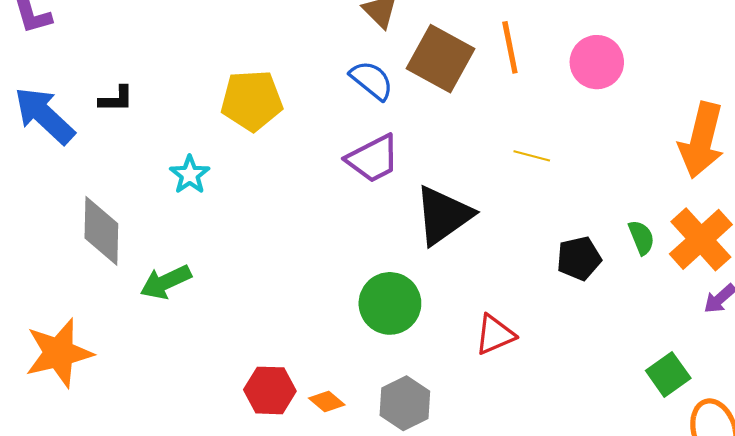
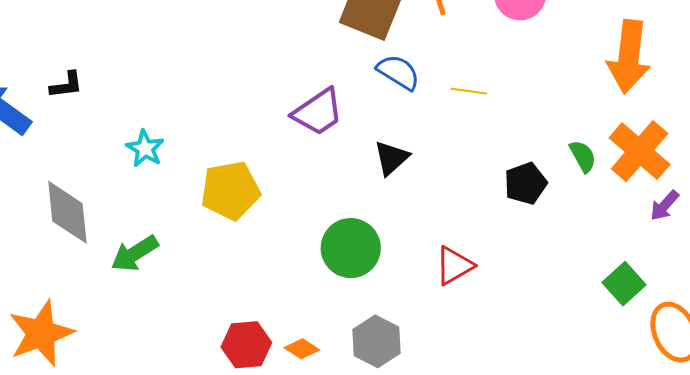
blue semicircle: (372, 80) -> (398, 72), moved
yellow pentagon: (252, 101) -> (230, 191), moved
black triangle: (443, 215) -> (391, 158), size x0.6

